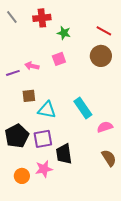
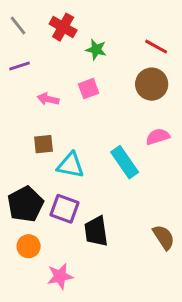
red cross: (42, 18) -> (63, 27), turned 36
purple line: (13, 73) -> (20, 66), moved
pink semicircle: (105, 127) -> (158, 137), moved
purple square: (43, 139) -> (65, 209), turned 30
pink star: (44, 169) -> (60, 276), moved
orange circle: (22, 176) -> (29, 246), moved

